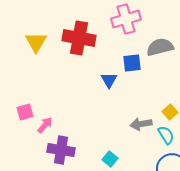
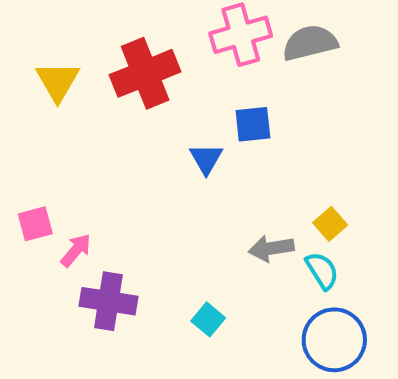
red cross: (79, 38) -> (145, 73), turned -32
gray semicircle: (160, 47) -> (310, 43), moved

